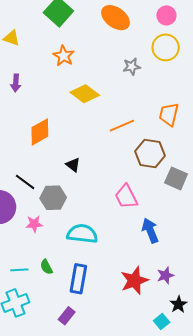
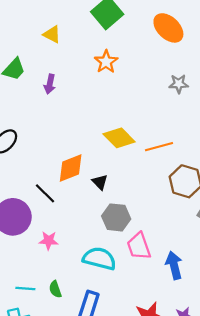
yellow diamond: (85, 94) -> (119, 138), moved
orange diamond: (40, 132) -> (71, 168), moved
pink trapezoid: (126, 197) -> (139, 246), moved
gray hexagon: (53, 198) -> (116, 217), moved

